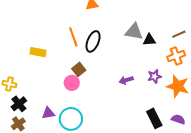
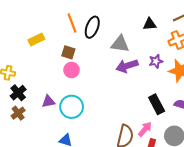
gray triangle: (134, 32) -> (120, 44), moved
yellow rectangle: (38, 52) -> (36, 39), turned -35
brown square: (79, 69) -> (68, 52), moved, turned -32
purple arrow: (126, 80) -> (127, 66), size x1.5

